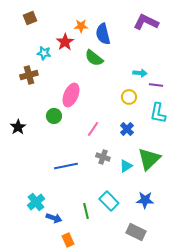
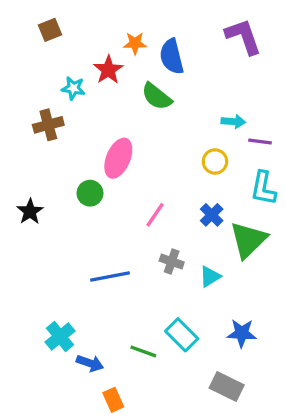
purple L-shape: (146, 22) -> (243, 37), turned 45
green triangle: (149, 159) -> (248, 240), moved
green line: (86, 211) -> (143, 351), turned -56

